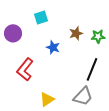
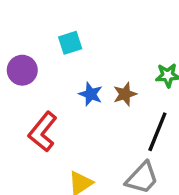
brown star: (76, 33) -> (125, 94), moved

